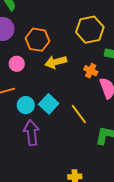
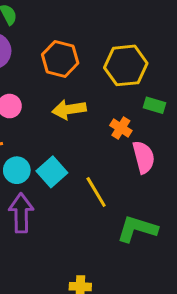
orange hexagon: (38, 40) -> (60, 59), moved

